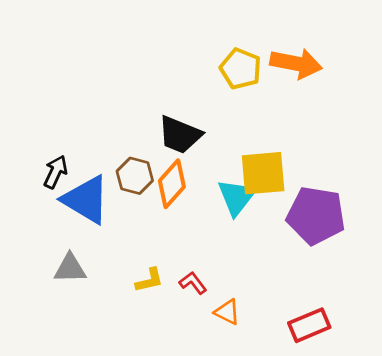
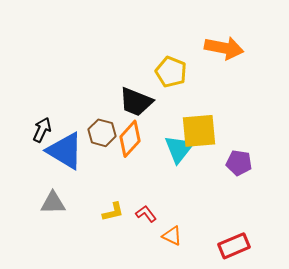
yellow pentagon: (241, 69) -> (171, 72), moved
purple pentagon: (316, 215) -> (239, 163), size x0.6

